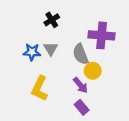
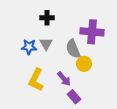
black cross: (52, 20) -> (47, 18), turned 32
purple arrow: (81, 85) -> (64, 79), moved

